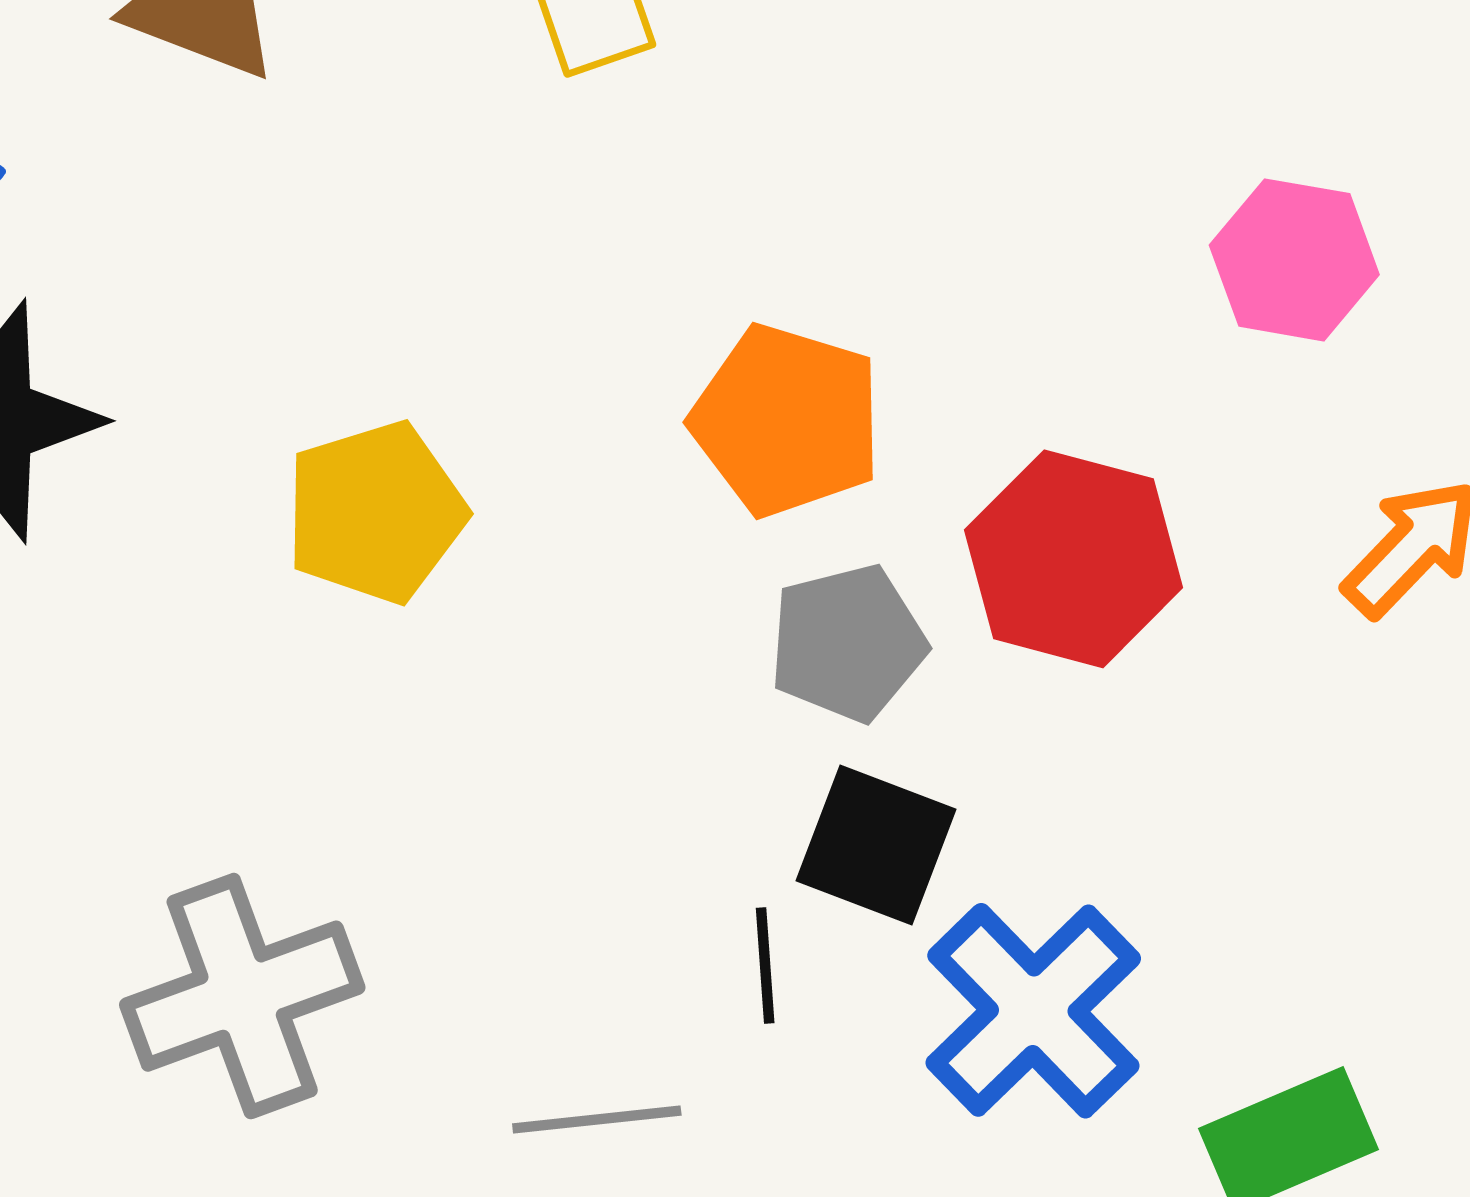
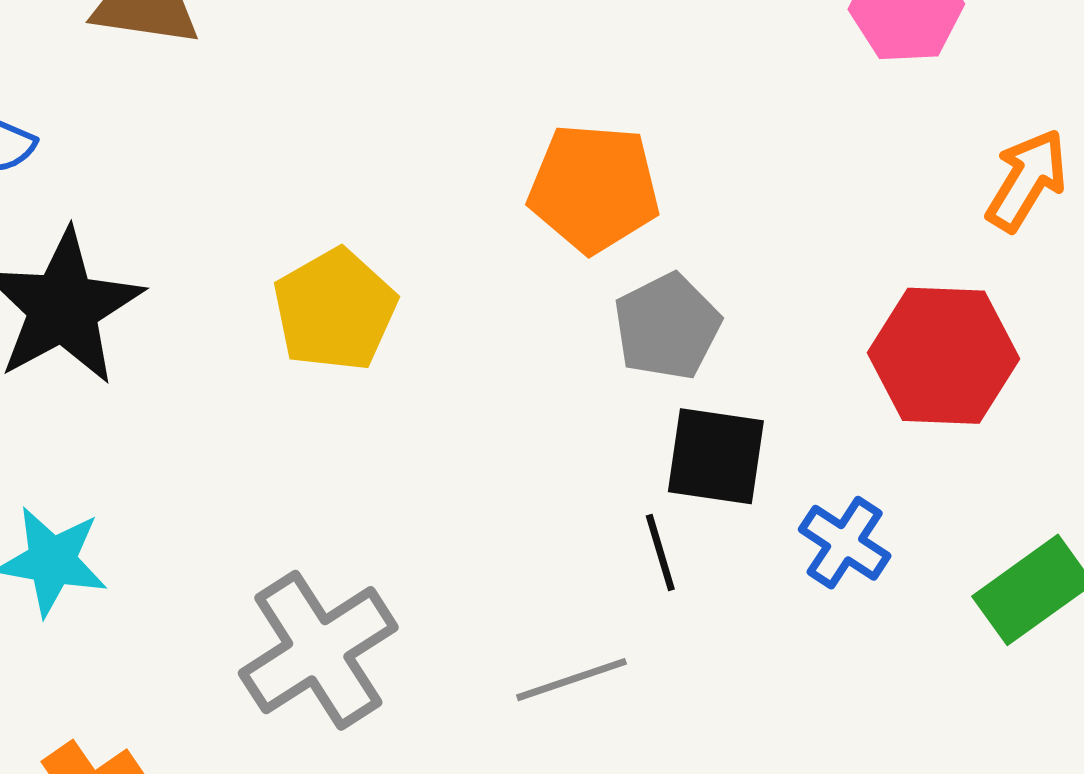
red hexagon: (1074, 559) -> (943, 356), moved
blue cross: (1033, 1011) -> (845, 543), size x0.6

